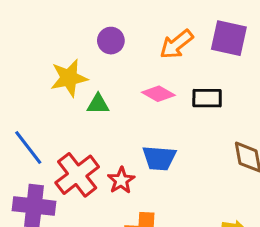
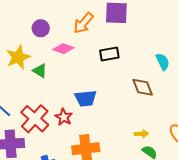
pink diamond: (158, 94) -> (63, 49), moved
green triangle: (98, 104) -> (40, 71), turned 42

